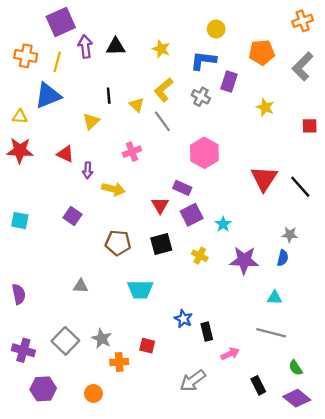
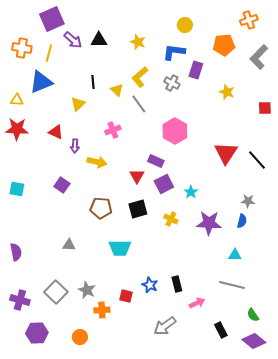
orange cross: (303, 21) -> (249, 20), moved
purple arrow: (85, 47) -> (73, 40), turned 138
blue star: (183, 319) -> (150, 285), moved

